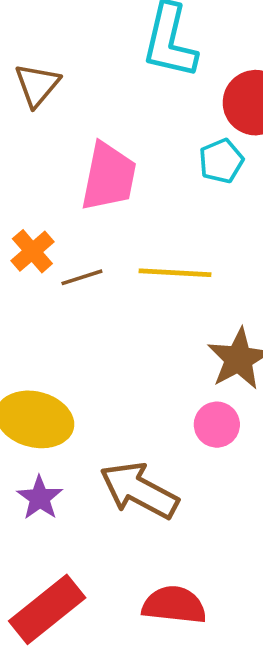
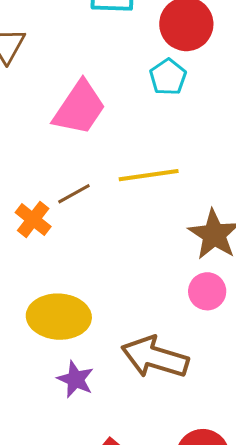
pink trapezoid: (109, 177) -> (79, 108), turned 34
orange cross: (32, 251) -> (33, 220), moved

